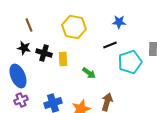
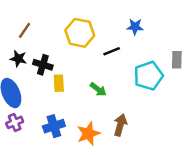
brown line: (29, 25) -> (24, 30), turned 56
black line: (110, 45) -> (112, 51), moved
yellow rectangle: (63, 59) -> (59, 83), moved

